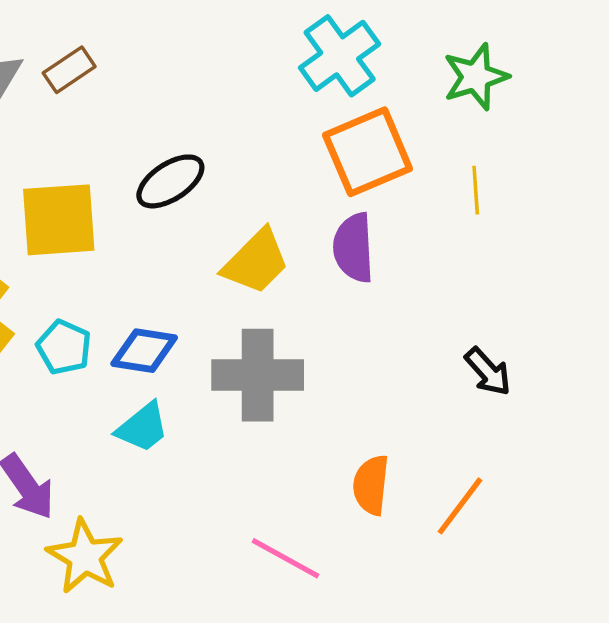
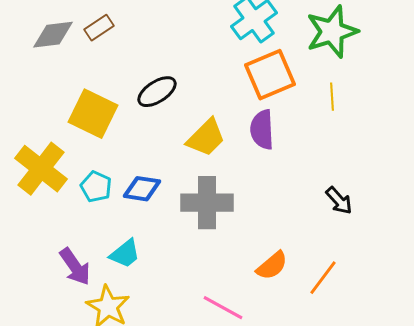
green star: (476, 77) -> (332, 32), size x1.4
yellow square: (59, 220) -> (93, 114), turned 30
cyan trapezoid: (142, 427) -> (125, 254), moved
orange semicircle: (371, 485) -> (272, 266), turned -136

